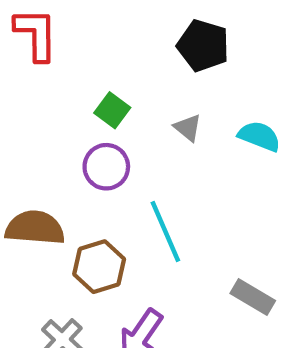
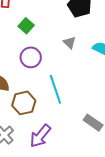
green square: (112, 110) -> (26, 26), moved

